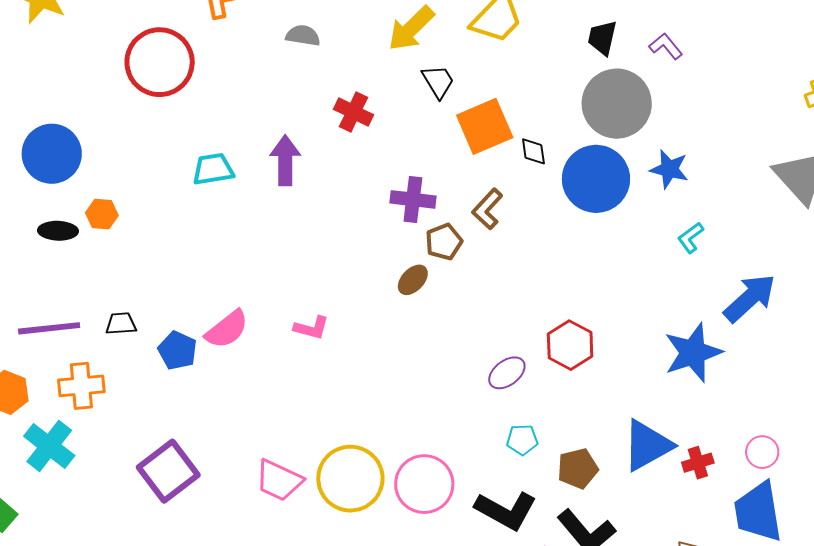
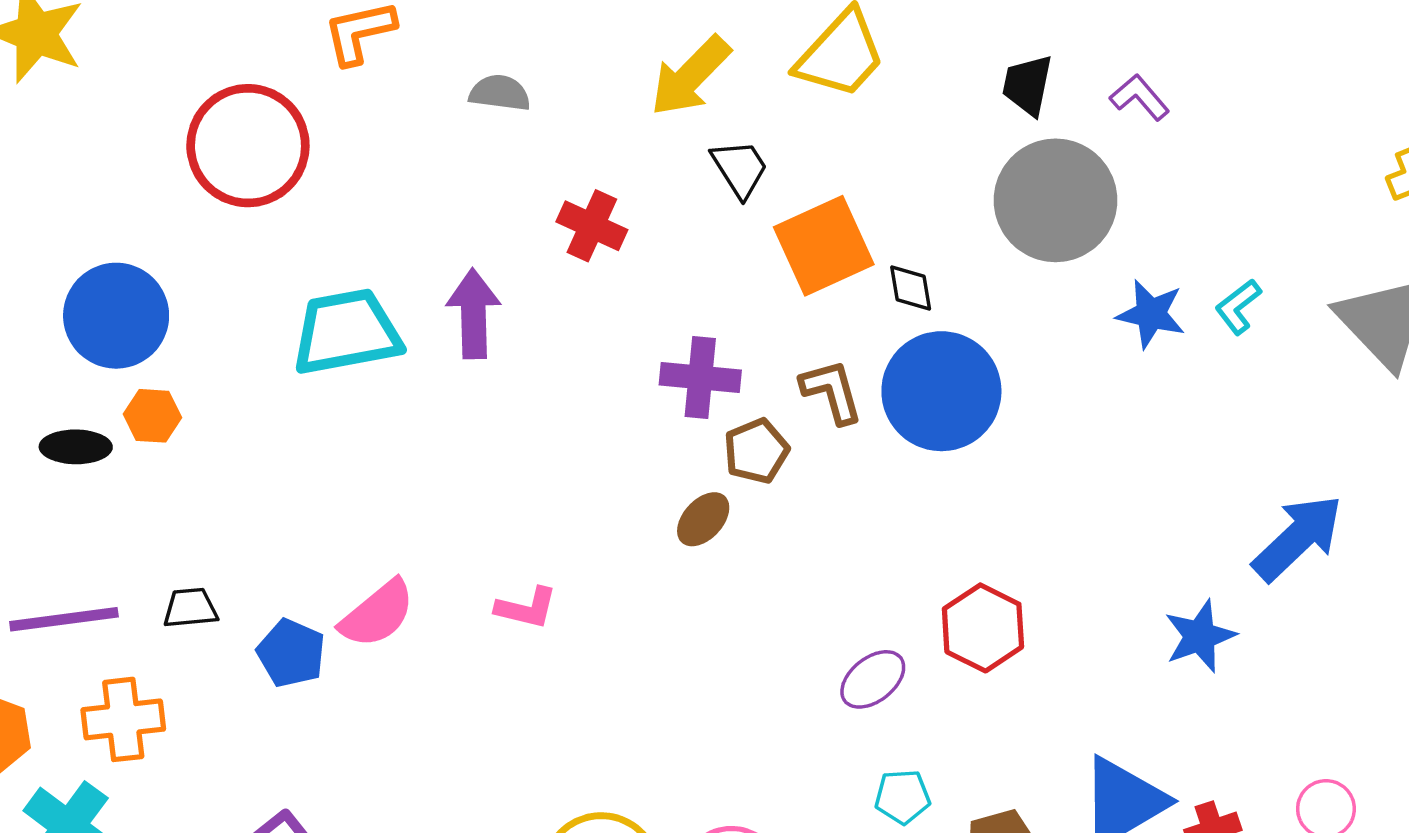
blue circle: (52, 154) -> (116, 316), moved
cyan trapezoid: (213, 169) -> (347, 332), size x1.5
blue circle: (596, 179) -> (941, 391), moved
brown L-shape: (487, 209) -> (832, 391), turned 123
cyan L-shape: (691, 238) -> (1238, 307), moved
blue star: (693, 353) -> (1200, 636), size x0.7

